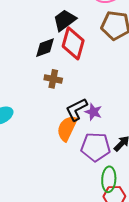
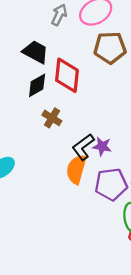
black trapezoid: (65, 20) -> (35, 52), moved, turned 75
brown cross: (53, 79) -> (52, 118), turned 30

